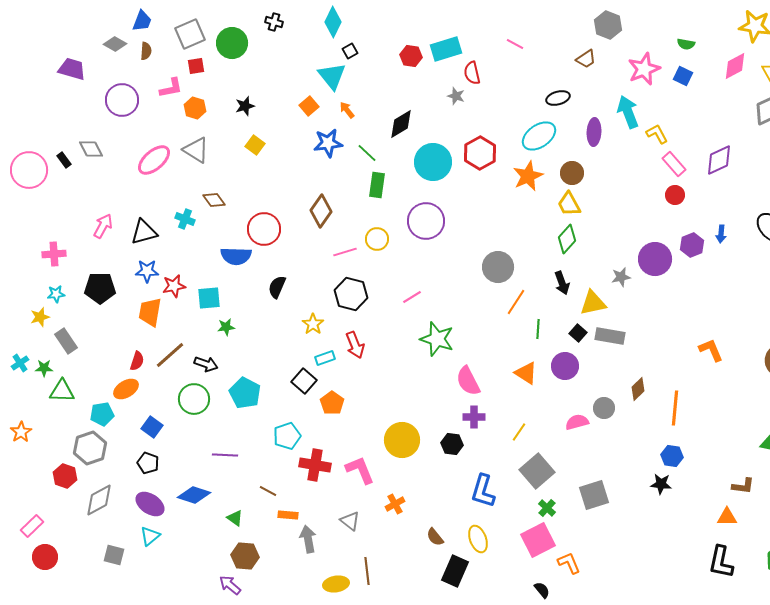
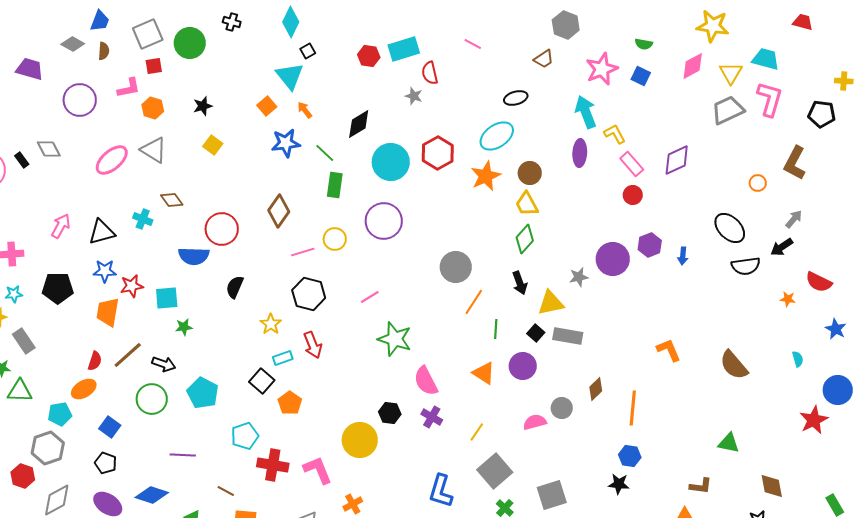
purple ellipse: (594, 132) -> (580, 153), moved
blue arrow: (721, 234) -> (683, 256), moved
purple cross: (474, 417) -> (432, 417), turned 30
black hexagon: (452, 444) -> (390, 413), moved

